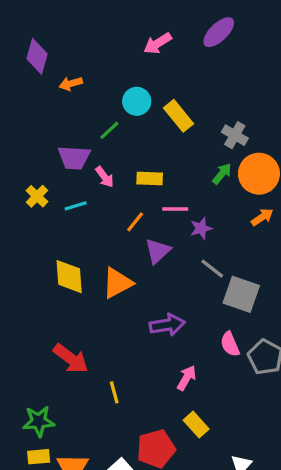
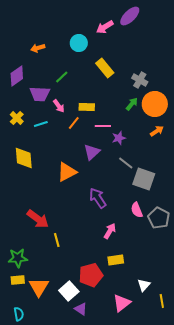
pink arrow: (158, 43) -> (105, 27), moved
purple diamond: (37, 56) -> (17, 76), moved, turned 40
cyan circle: (137, 101) -> (79, 43), moved
orange line: (135, 222) -> (74, 123), moved
yellow diamond: (69, 277) -> (24, 158), moved
purple arrow: (167, 325) -> (98, 198), turned -115
yellow line: (114, 392) -> (57, 240), moved
yellow rectangle: (196, 425) -> (116, 260), turned -56

